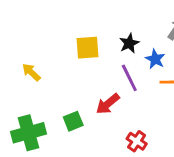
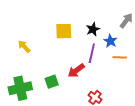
purple line: (129, 78) -> (92, 53), turned 36

